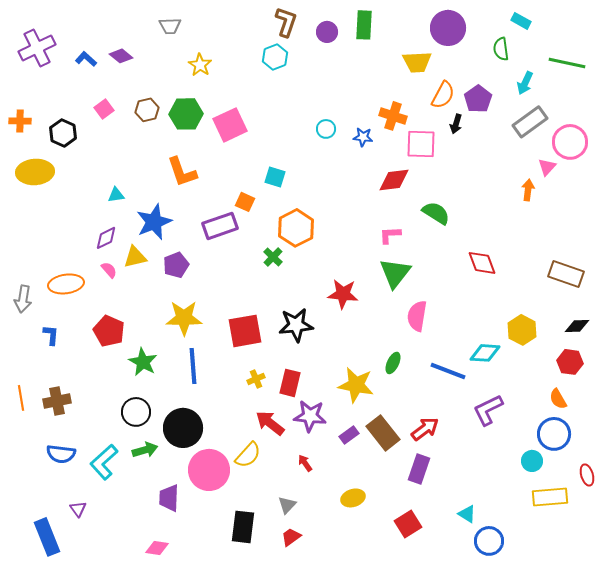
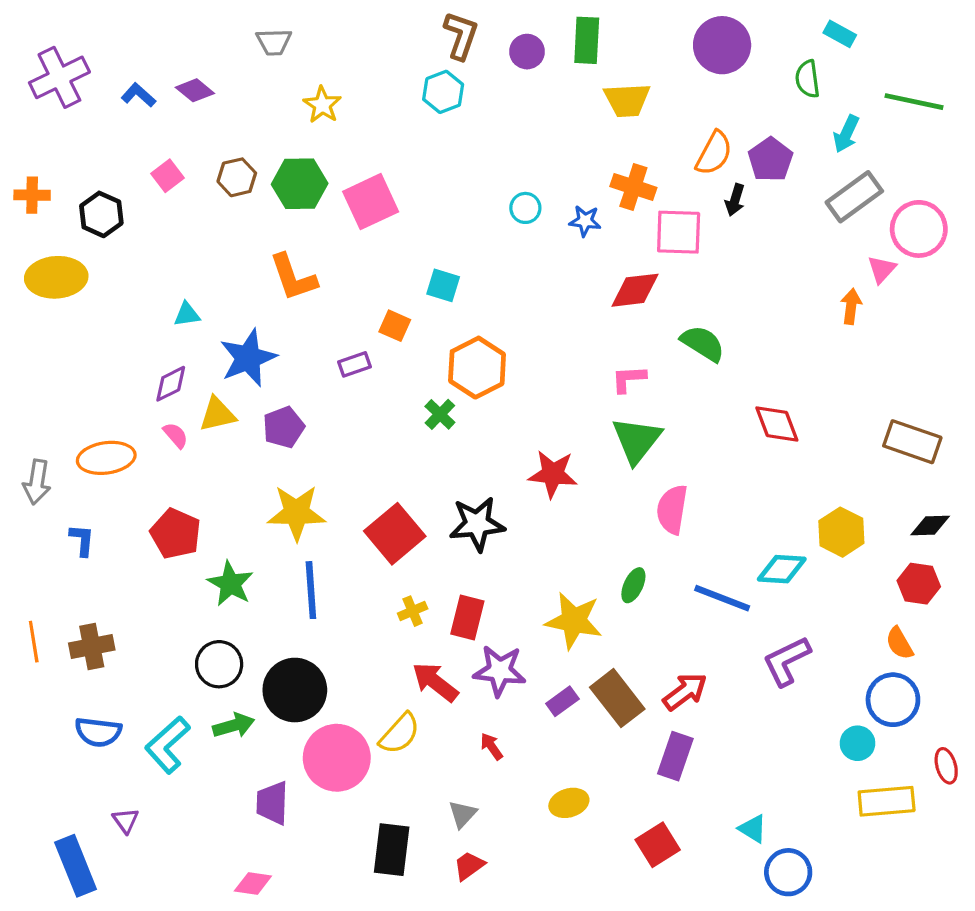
yellow trapezoid: (417, 62) -> (627, 100), moved
purple rectangle: (220, 226) -> (354, 364), size x0.6
red square: (245, 331) -> (395, 534), turned -30

